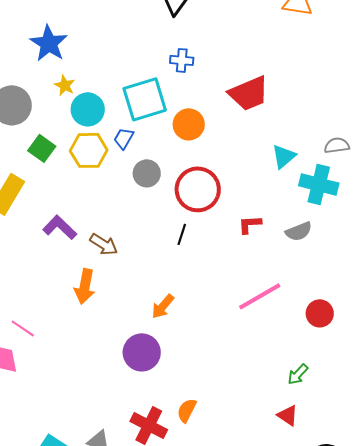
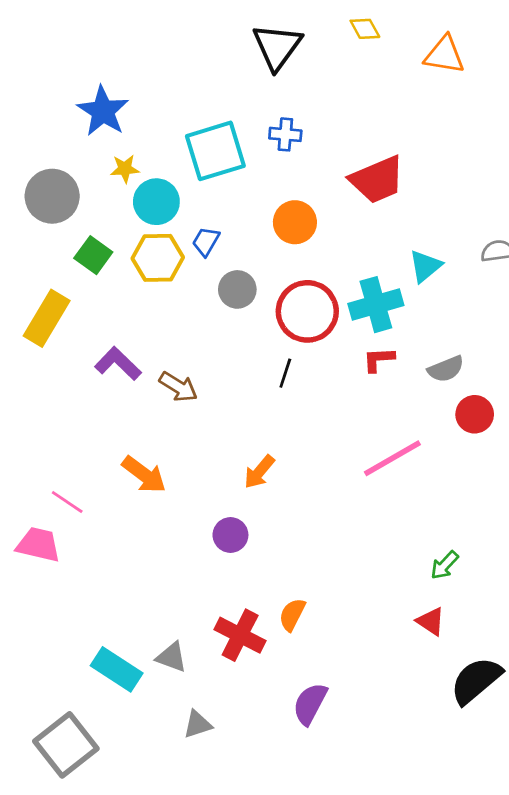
yellow star: (65, 85) -> (125, 169), turned -30
cyan square: (145, 99) -> (215, 151), moved
cyan cross: (319, 184) -> (376, 305), moved, turned -30
orange arrow: (85, 286) -> (144, 475), moved, turned -64
red circle: (320, 313) -> (475, 414), moved
purple circle: (142, 352) -> (230, 535), size x0.7

